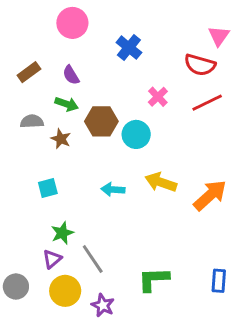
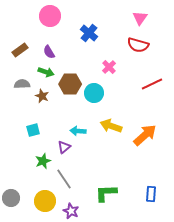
pink triangle: (219, 36) -> (140, 18), moved
red line: (207, 103) -> (152, 84), moved
purple triangle: (52, 259) -> (64, 147), moved

